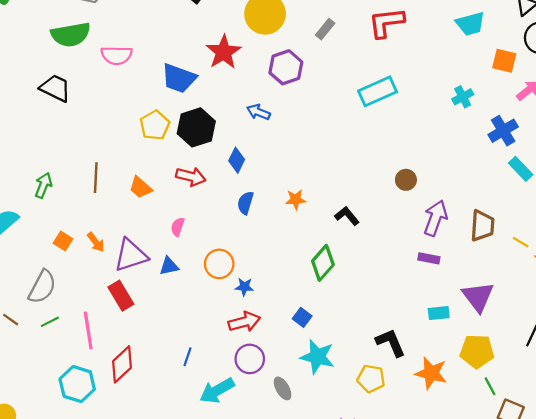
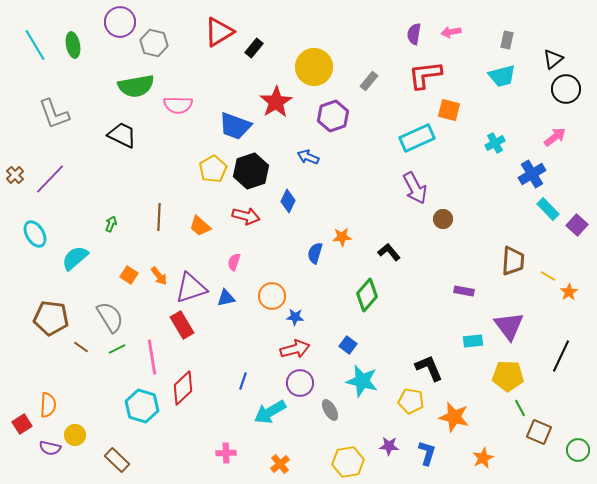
orange square: (504, 61) -> (449, 110), moved
green arrow: (43, 185) -> (111, 224), size x0.7
blue semicircle: (245, 203) -> (315, 253), moved
purple arrow: (435, 218) -> (415, 188), moved, turned 132
gray semicircle: (42, 287) -> (110, 317), turned -60
orange star: (431, 373) -> (454, 417), moved

